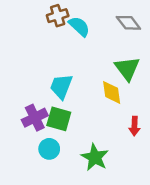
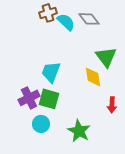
gray diamond: (128, 23) -> (89, 19), moved

